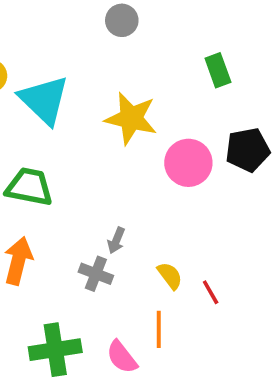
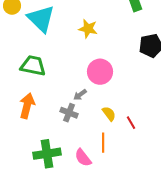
yellow star: (131, 118) -> (88, 29), size x0.7
pink circle: (188, 163) -> (100, 72), moved
gray arrow: (116, 240) -> (80, 95), turned 32

